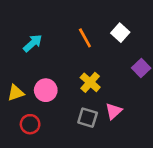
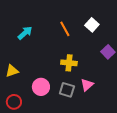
yellow cross: (90, 82) -> (69, 63), turned -35
pink circle: (46, 90) -> (41, 87), moved
red circle: (30, 124) -> (14, 102), moved

